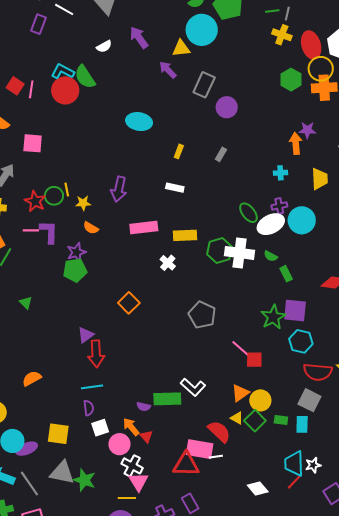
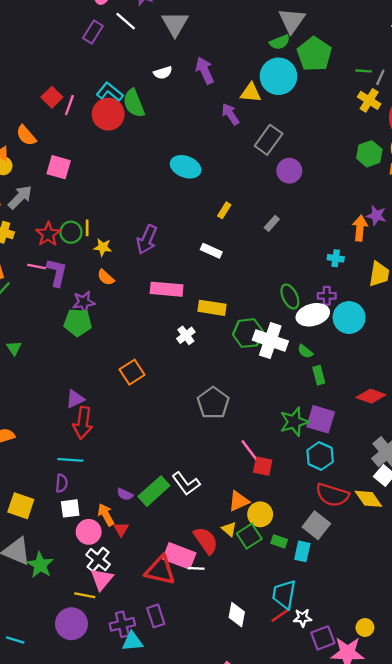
green rectangle: (167, 399) -> (154, 491), turned -52
white star: (313, 465) -> (303, 618), moved
white diamond: (258, 489) -> (237, 615), turned 40

